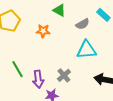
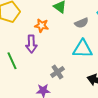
purple arrow: (38, 79) -> (31, 44), moved

